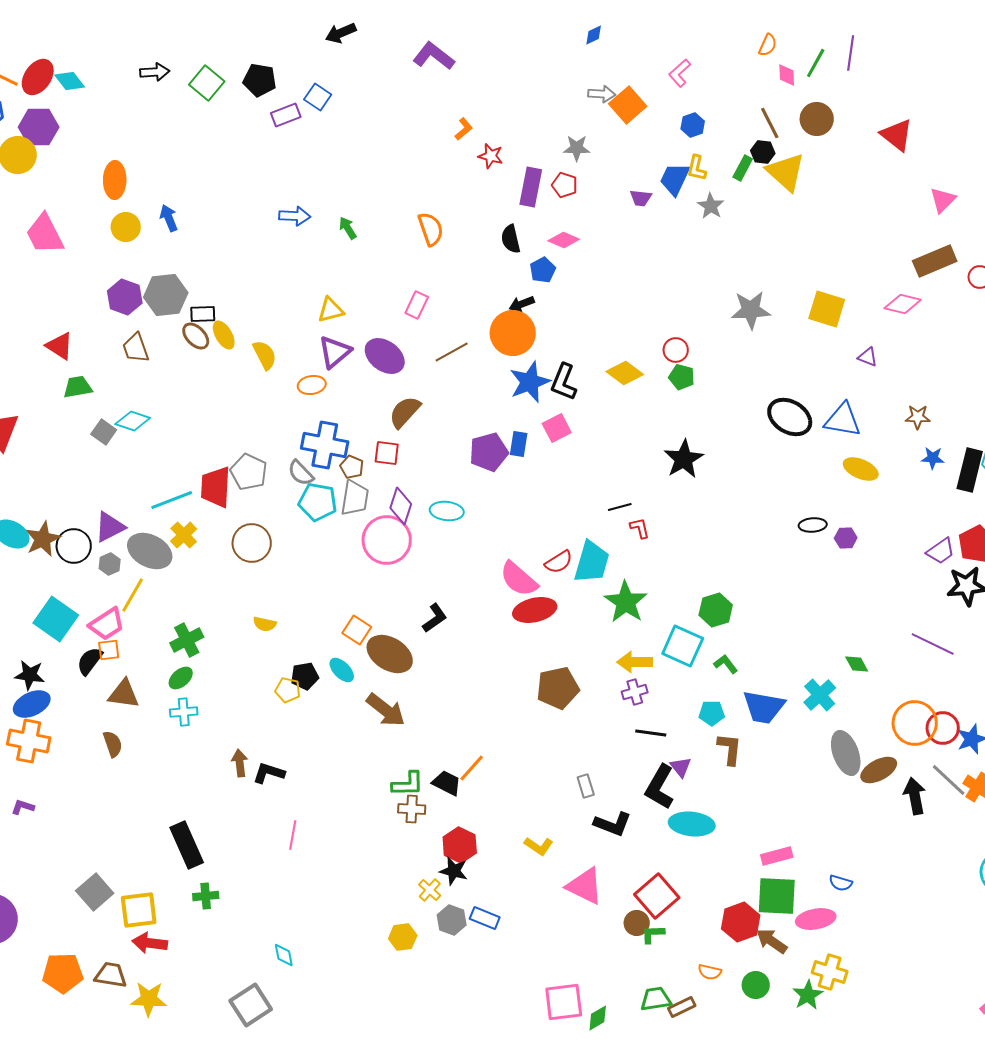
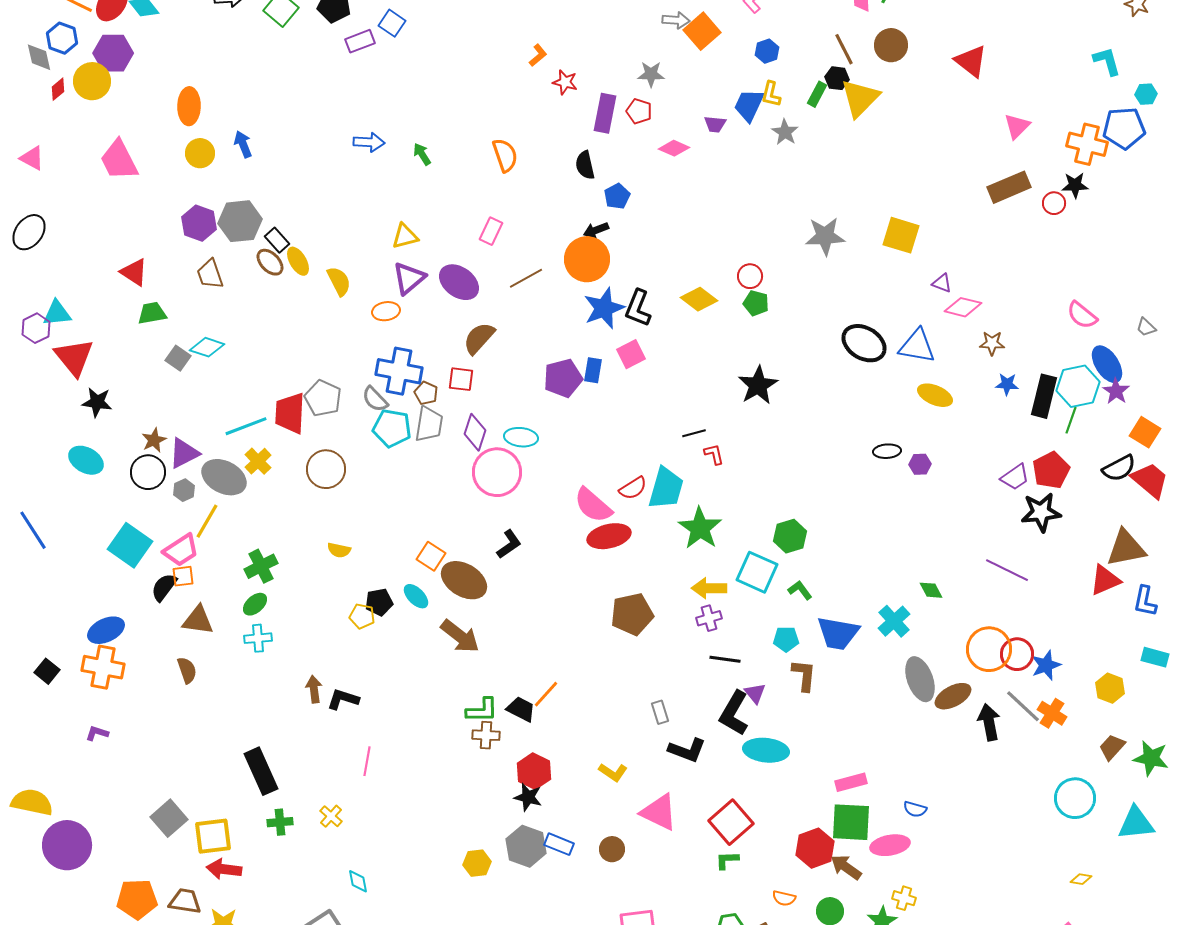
yellow triangle: (786, 172) -> (860, 98), turned 33
pink diamond: (564, 240) -> (674, 148), moved
pink diamond: (903, 304) -> (963, 307), moved
black rectangle: (203, 314) -> (277, 240), turned 50
brown star: (43, 539) -> (154, 440), moved, size x0.7
pink circle: (387, 540) -> (497, 472), moved
black star: (30, 675) -> (97, 402), moved
yellow cross: (430, 890) -> (331, 816), moved
gray hexagon: (452, 920) -> (526, 846), size x1.4
brown circle: (637, 923) -> (612, 849), moved
yellow cross: (830, 972) -> (904, 898), size x0.7

